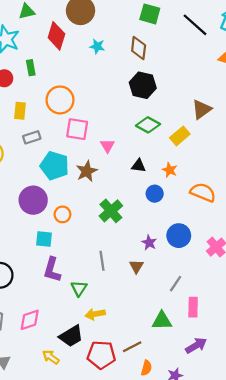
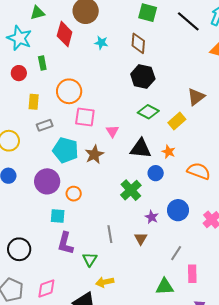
black triangle: (139, 166) -> (141, 148), size x1.6
green cross: (111, 211) -> (131, 190), moved

